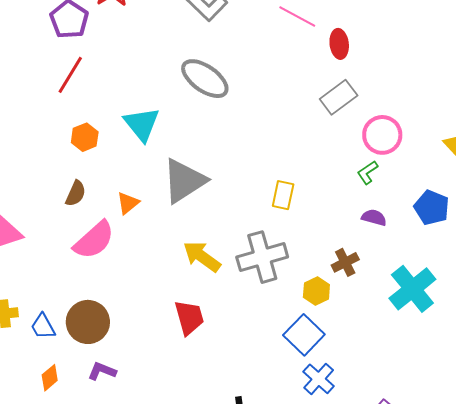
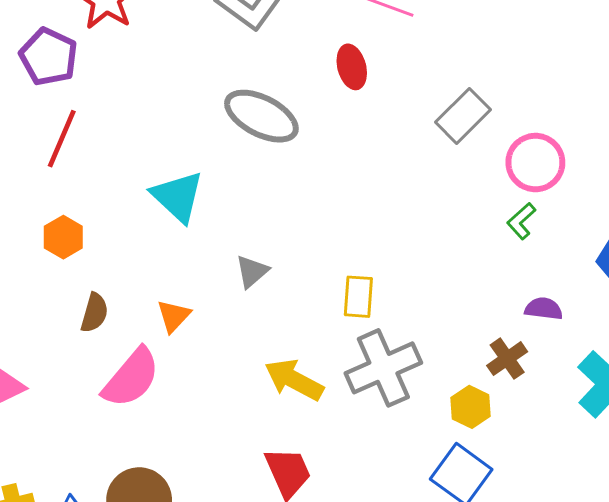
red ellipse: (339, 44) -> (352, 67), moved
orange hexagon: (85, 137) -> (63, 237), moved
gray triangle: (184, 181) -> (252, 271), size x0.5
yellow rectangle: (283, 195) -> (358, 297), moved
purple semicircle: (374, 218) -> (544, 309), moved

